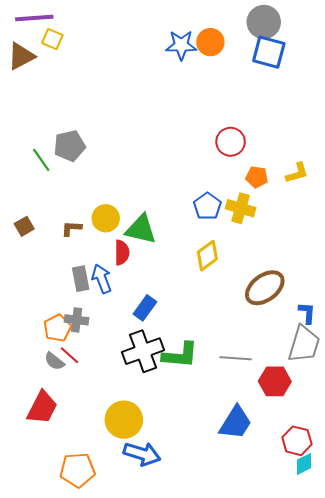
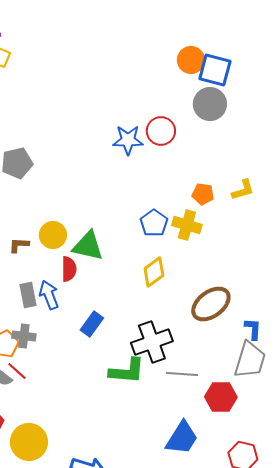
gray circle: (264, 22) -> (210, 104), moved
orange circle: (210, 42) -> (191, 60), moved
blue star: (181, 45) -> (128, 140), moved
red circle: (231, 142) -> (161, 131), moved
black cross: (143, 351) -> (152, 342), moved
yellow circle: (124, 420) -> (29, 442), moved

